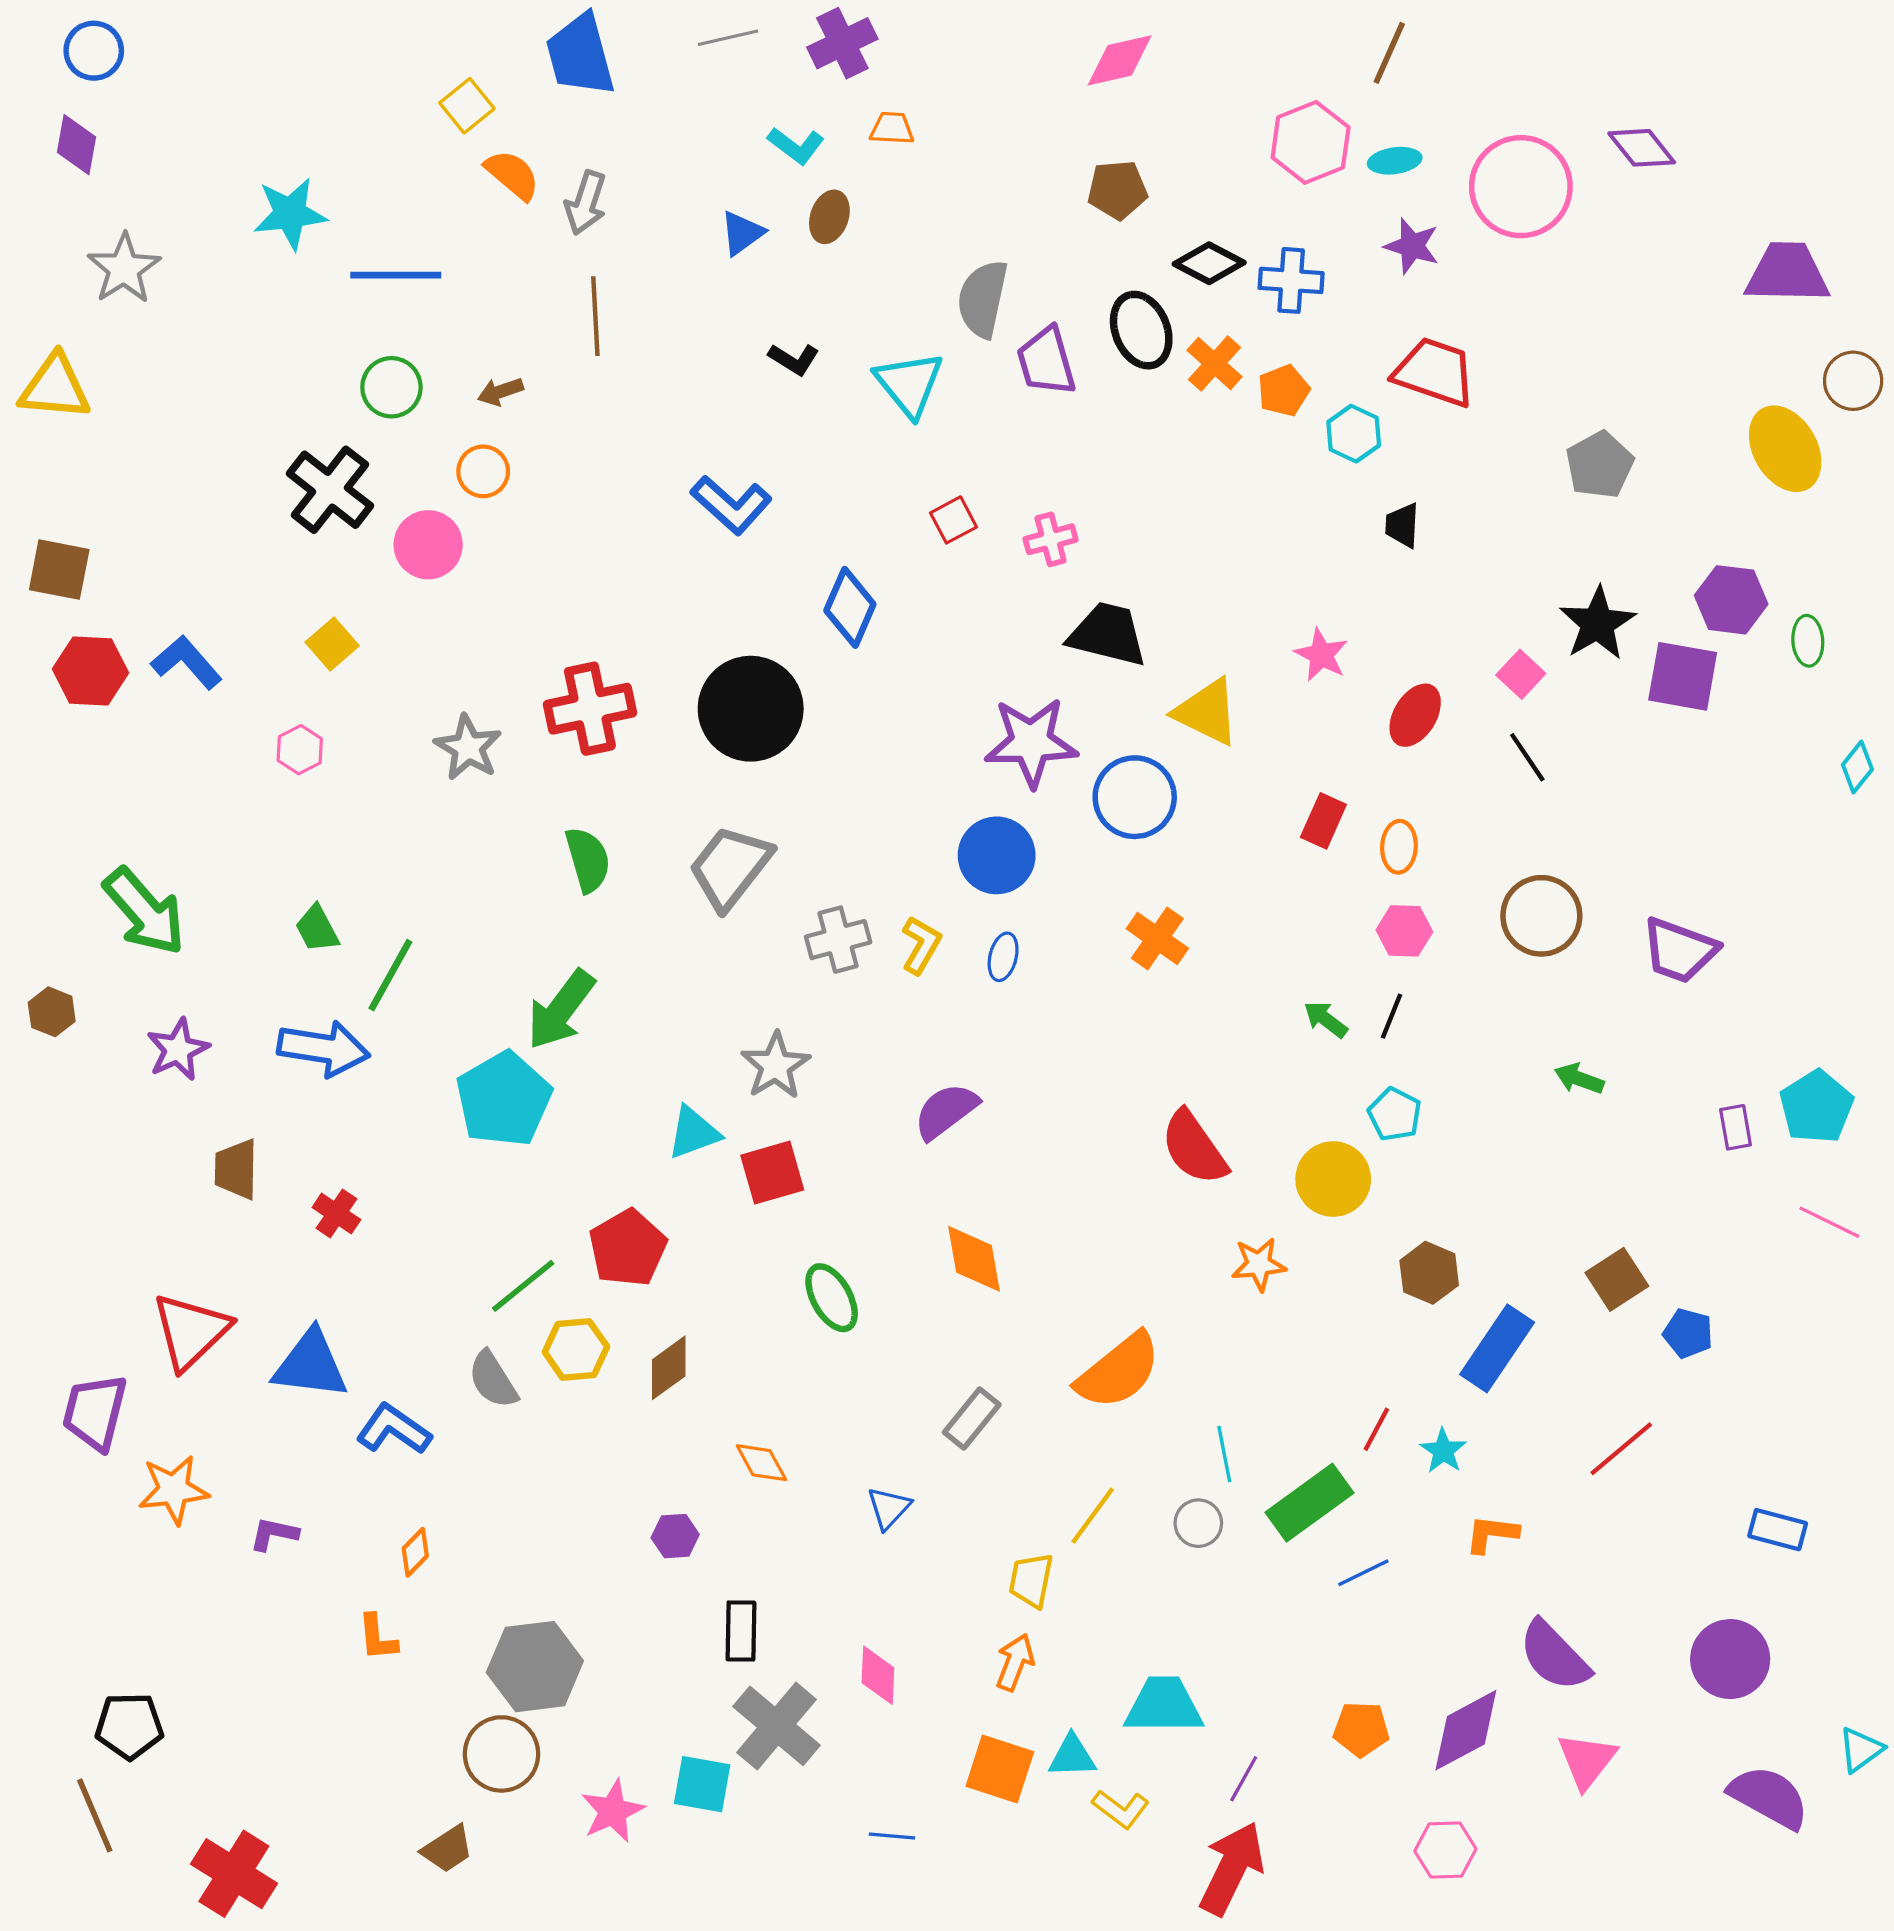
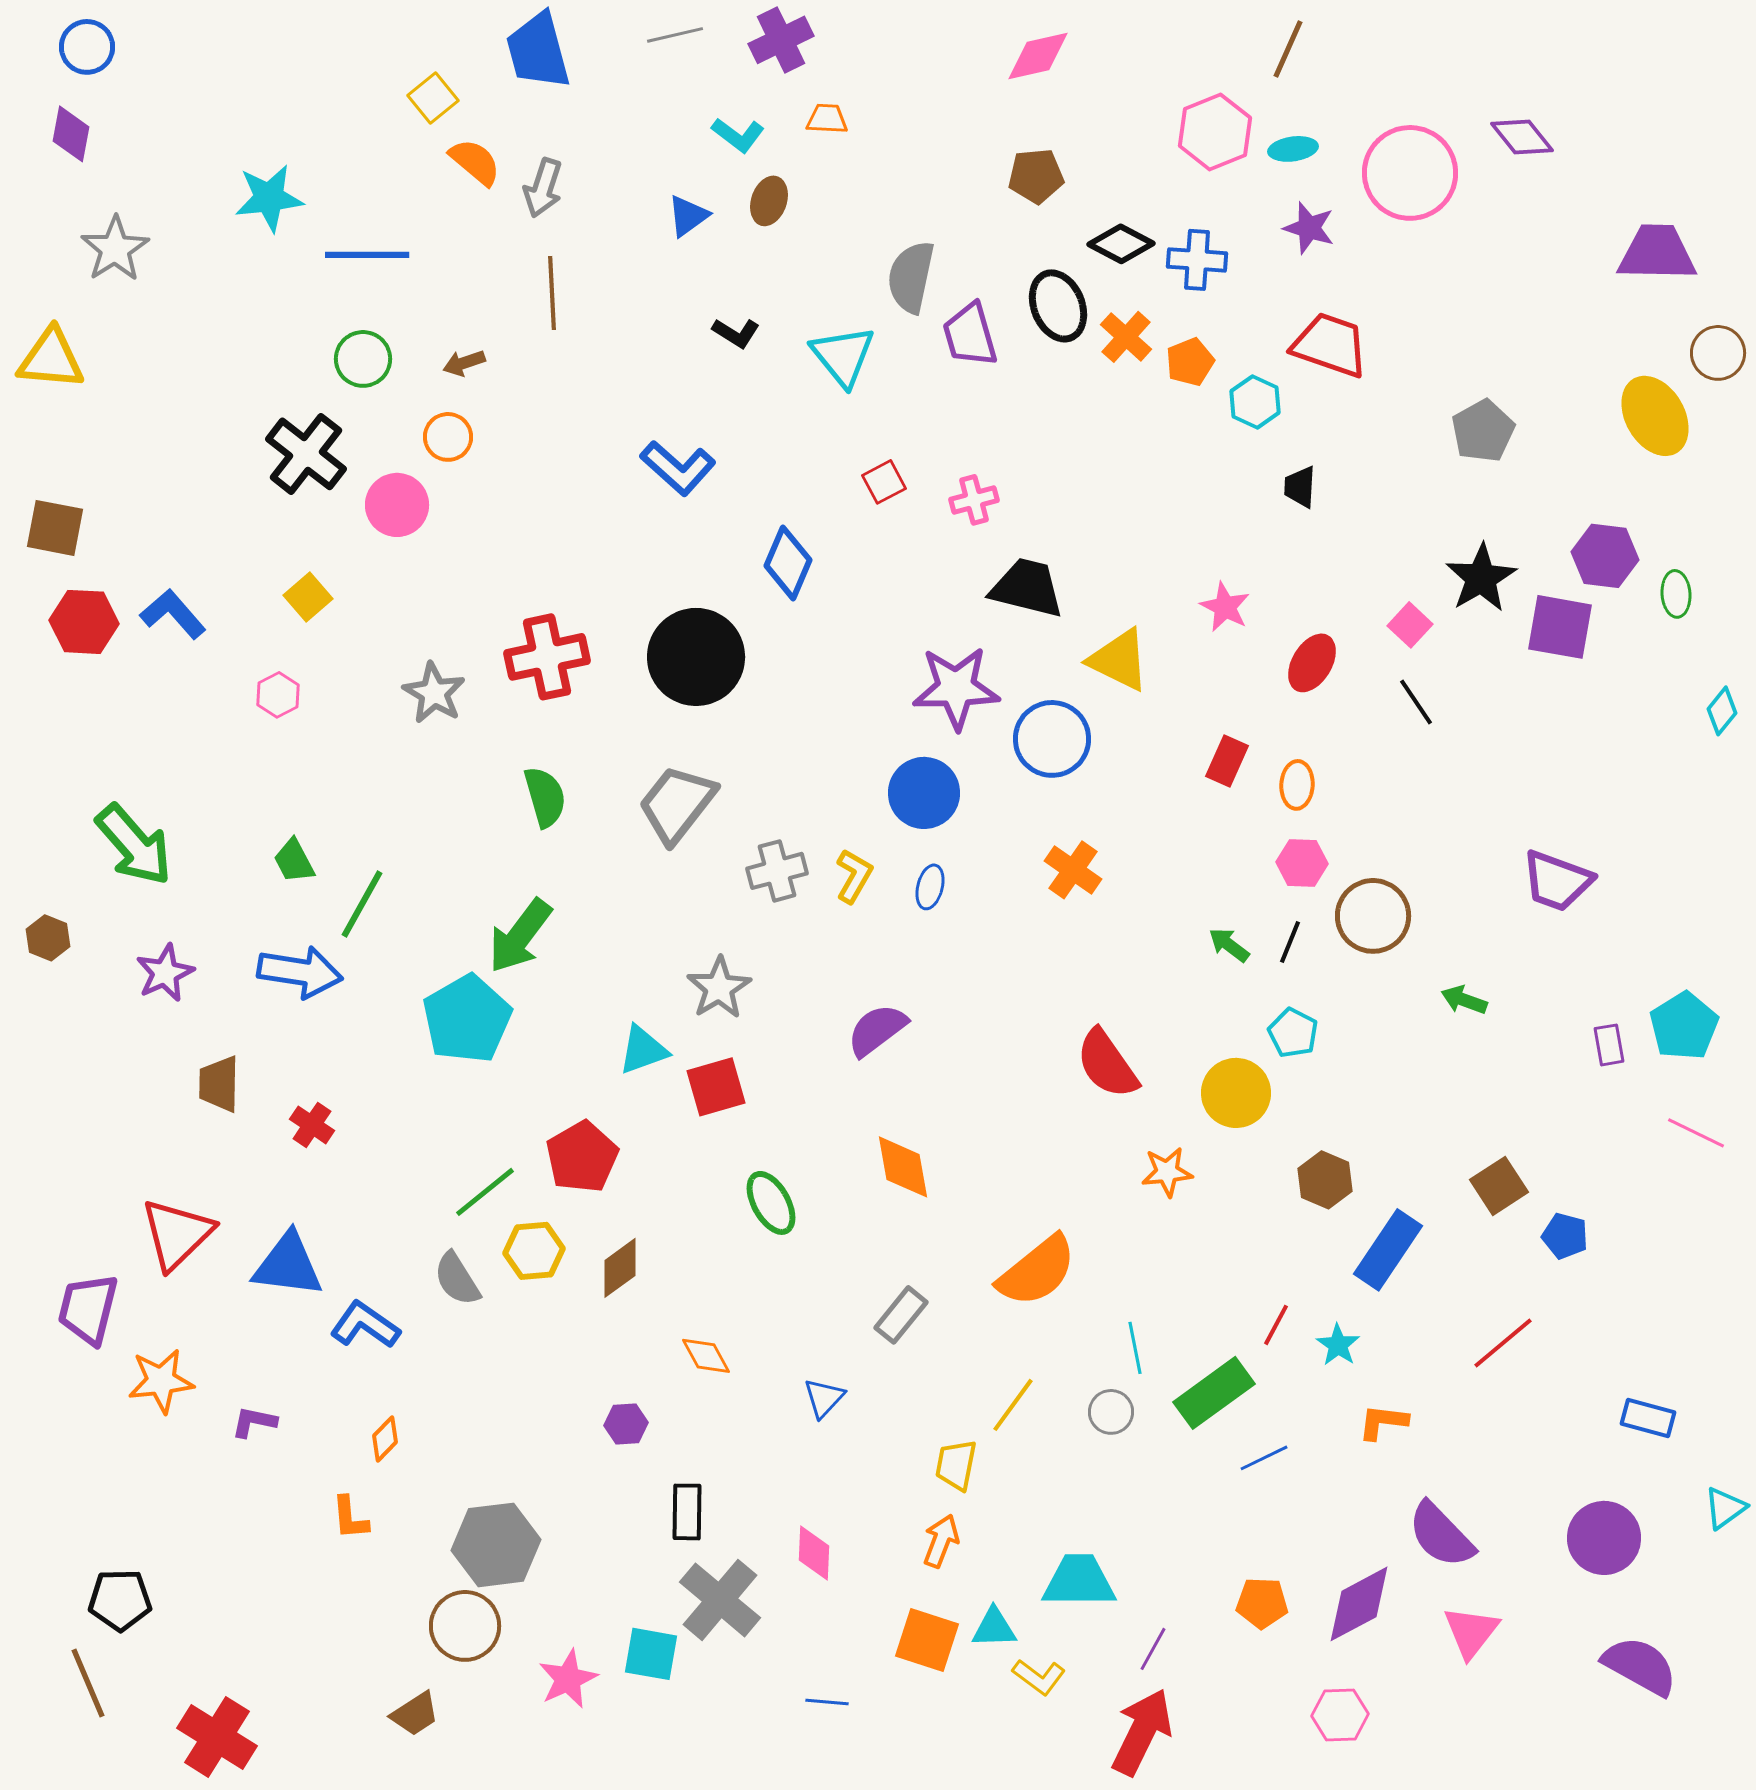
brown circle: (1541, 916) -> (1373, 916), moved
cyan triangle: (1861, 1750) -> (1725, 1508), moved

